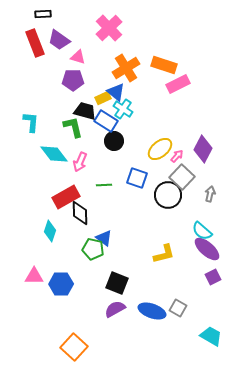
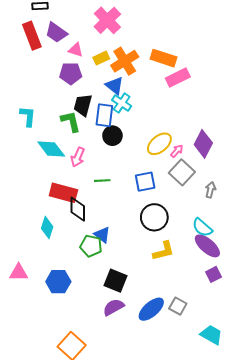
yellow rectangle: (103, 98) -> (101, 58), moved
black trapezoid: (85, 111) -> (83, 105), turned -90
blue rectangle: (106, 121) -> (104, 115), turned 65
blue square: (137, 178) -> (145, 182), moved, turned -30
black circle: (168, 195) -> (154, 217), moved
red rectangle: (66, 197) -> (63, 193), turned 44
pink triangle: (34, 276) -> (19, 272), moved
blue ellipse: (152, 311) -> (151, 309), turned -60

